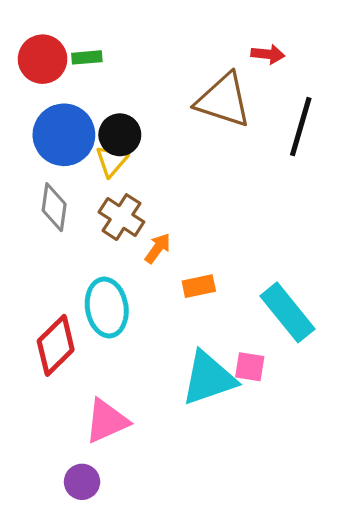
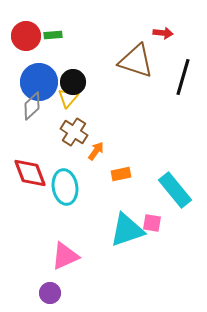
gray diamond: (54, 207) -> (32, 106), moved, turned 40
red diamond: (56, 345) -> (30, 173), moved, turned -66

